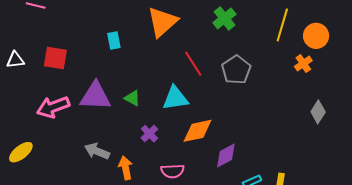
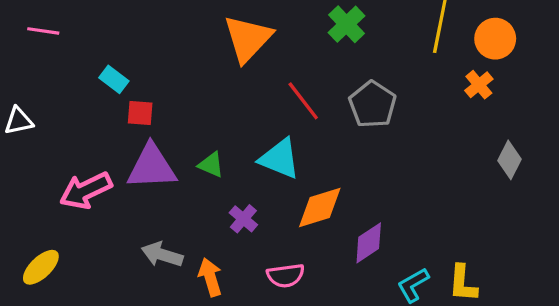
cyan rectangle: (114, 41) -> (114, 79), moved, turned -36
red square: (55, 58) -> (140, 113), moved, size x0.7
cyan triangle: (175, 98) -> (280, 159), turned 36

